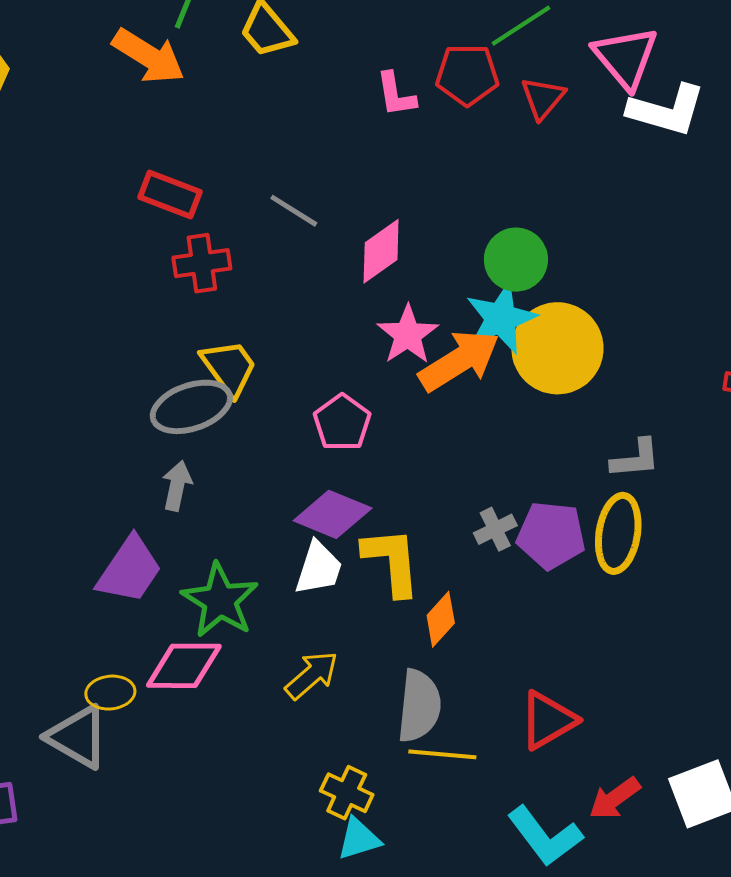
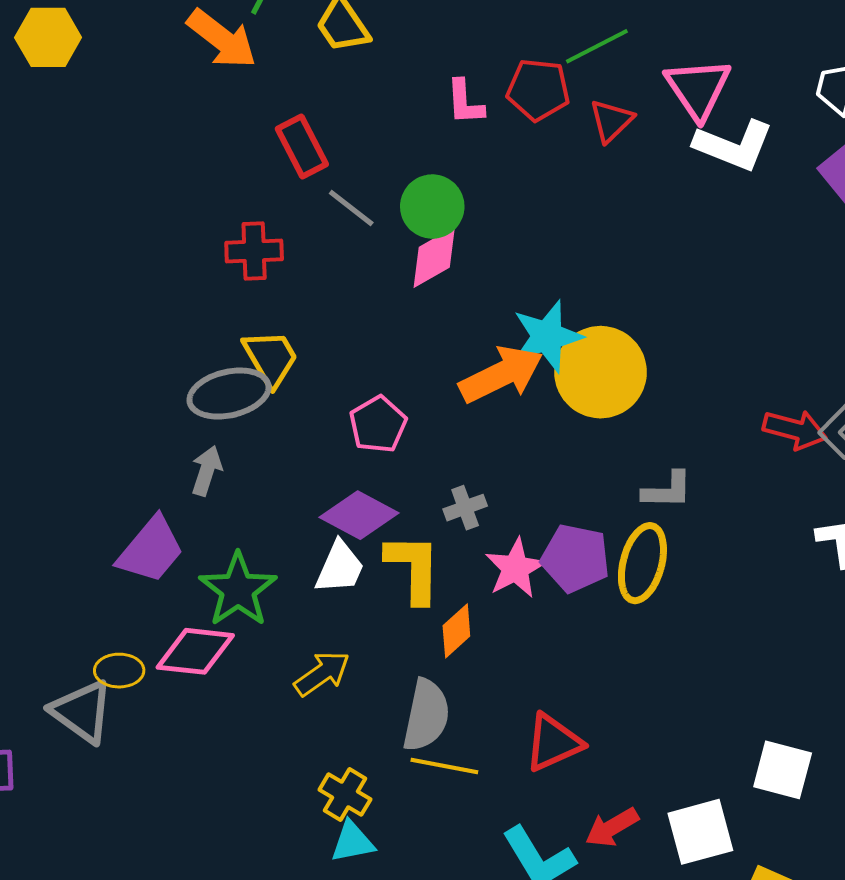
red rectangle: (170, 195) -> (302, 146), moved, turned 36
green circle: (516, 260) -> (432, 207), moved
pink star: (408, 335) -> (515, 568), moved
gray cross: (495, 529) -> (465, 508), moved

